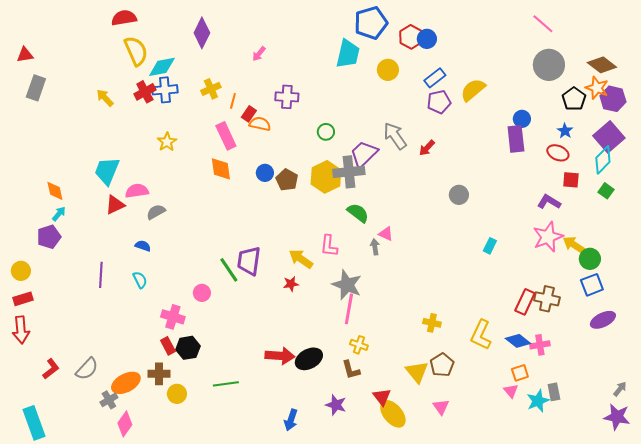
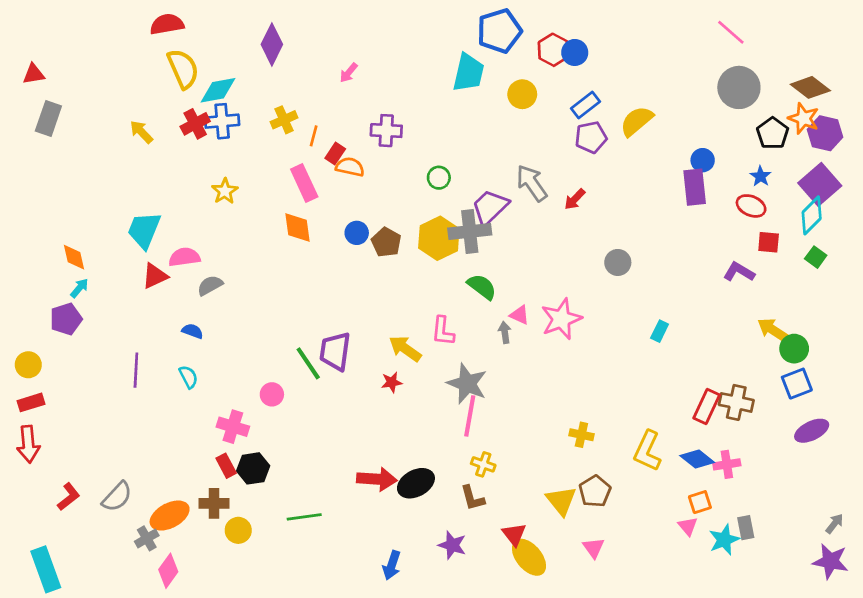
pink star: (548, 237) -> (561, 319), moved

